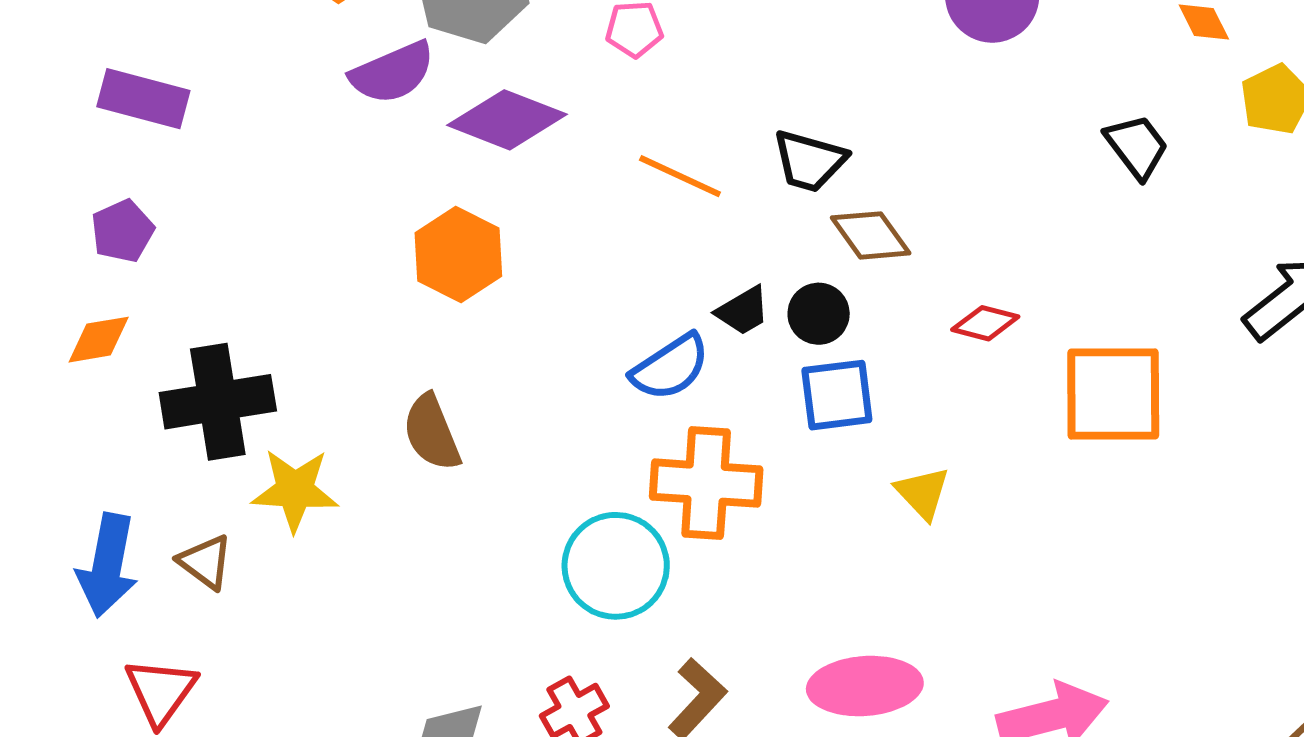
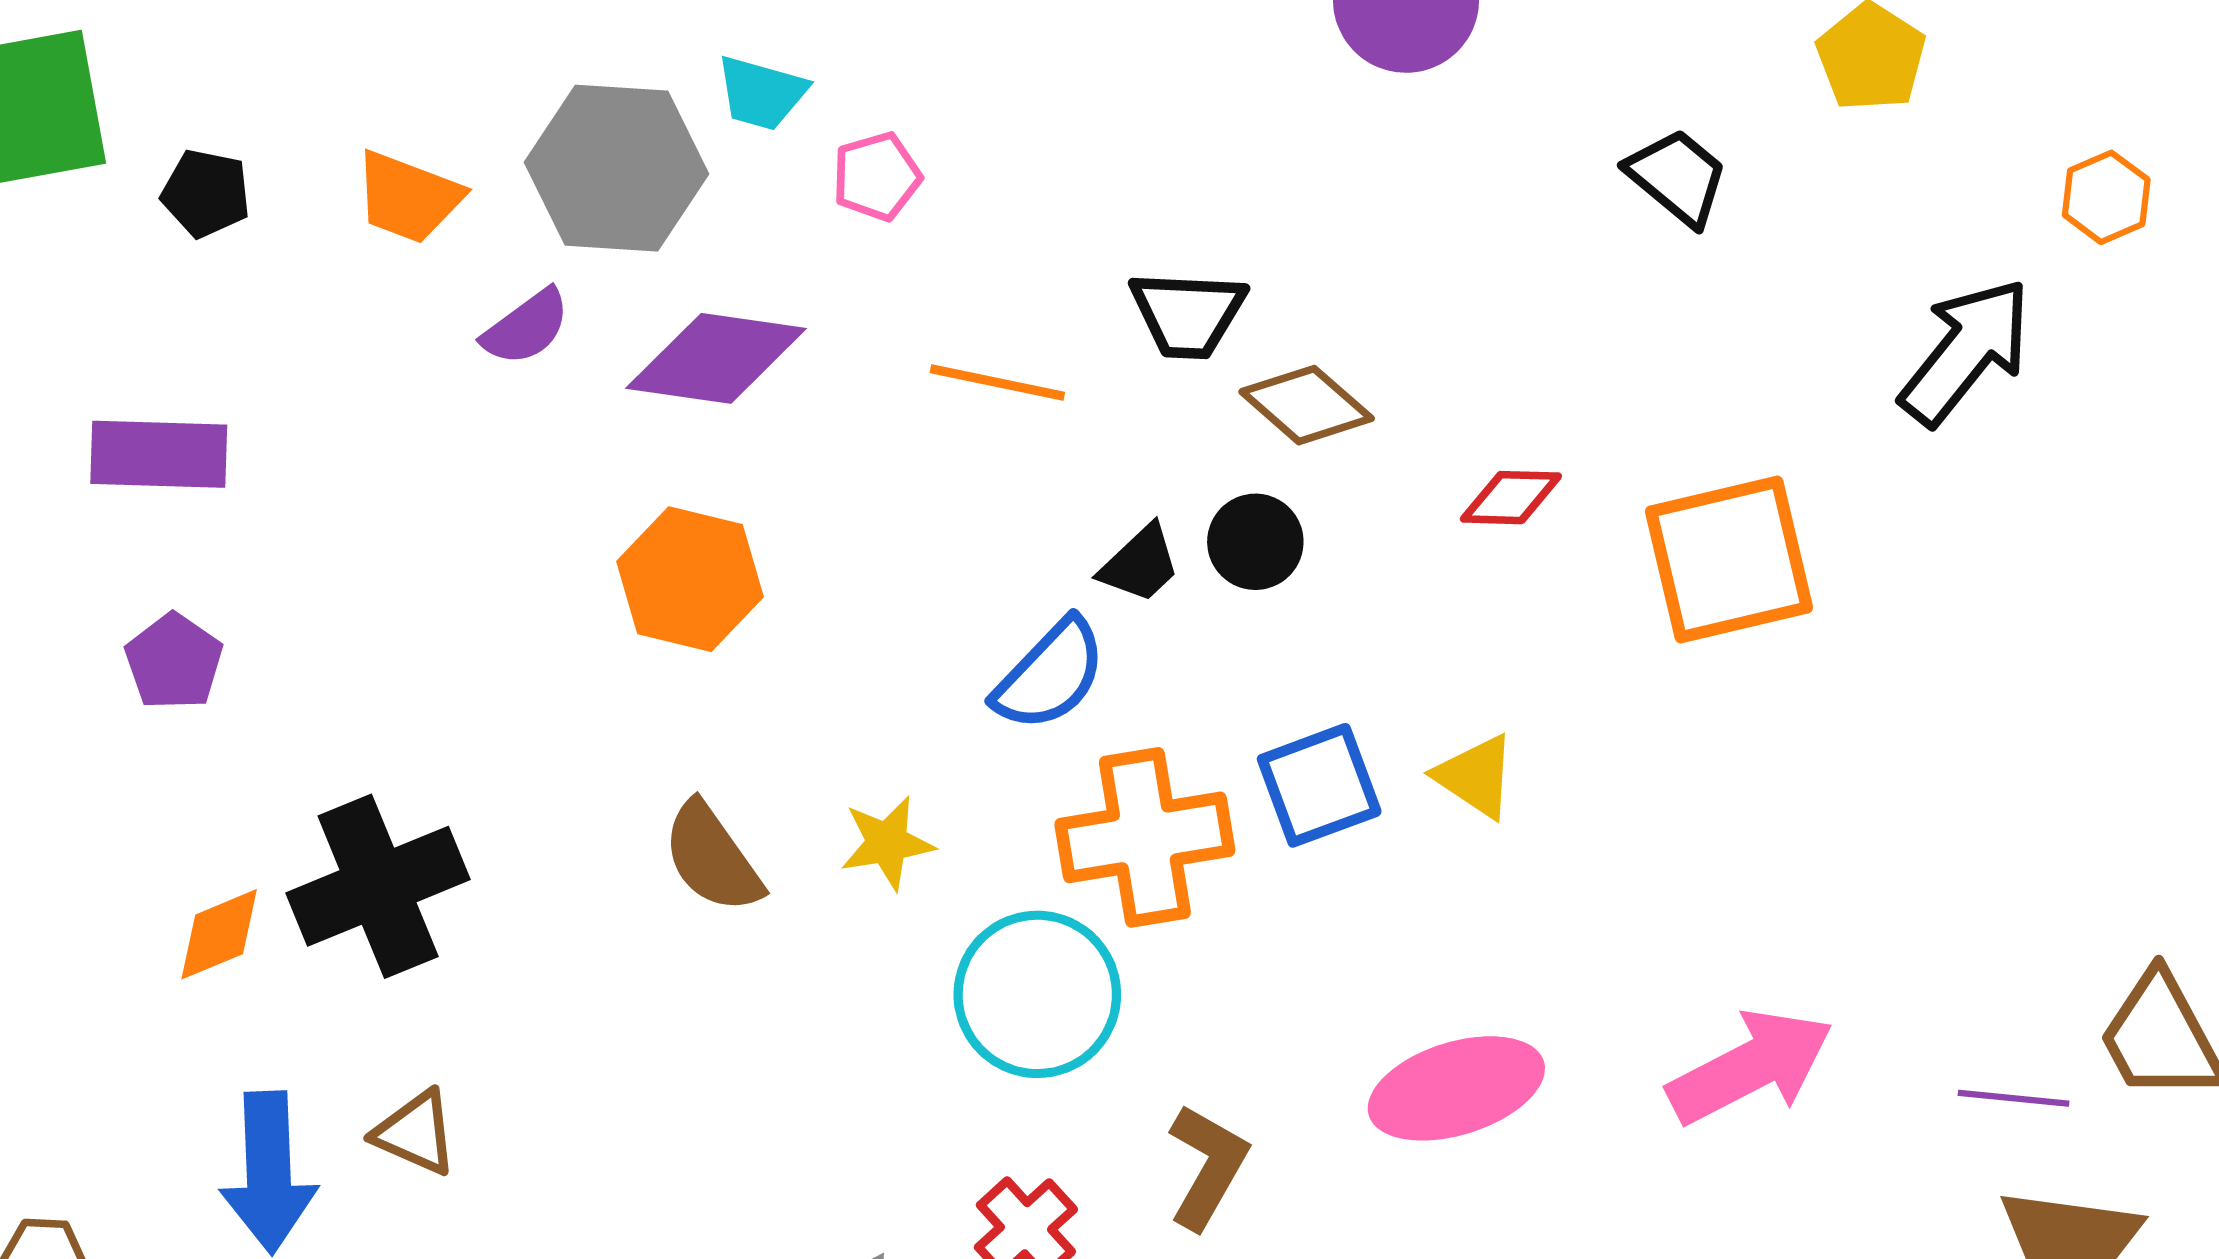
purple semicircle: (392, 73) -> (526, 327), size x0.7
orange diamond: (99, 340) -> (219, 934), moved
blue square: (837, 395) -> (1319, 785), moved
yellow star: (295, 490) -> (887, 843), moved, size x0.7

